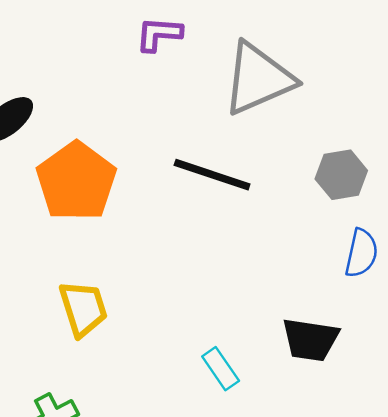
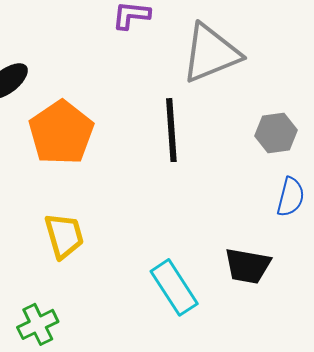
black line: (212, 175) -> (171, 130), turned 66
cyan rectangle: (221, 369) -> (174, 287), size x1.6

